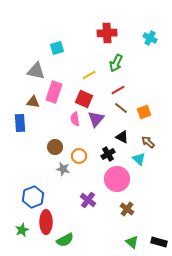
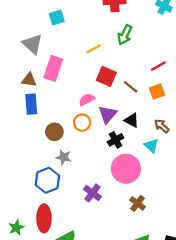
gray triangle: (36, 71) -> (32, 44), turned 30
red line: (118, 90) -> (158, 66), moved
red square: (84, 99) -> (106, 76), moved
pink semicircle: (75, 119) -> (87, 99), moved, turned 72
purple triangle: (96, 119) -> (107, 114), moved
blue rectangle: (20, 123) -> (31, 104), moved
orange circle: (79, 156) -> (82, 123), moved
blue hexagon: (33, 197) -> (47, 180), moved

